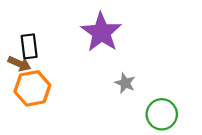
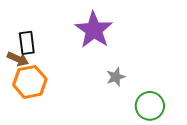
gray star: (125, 83) -> (116, 77), turned 30

